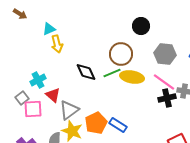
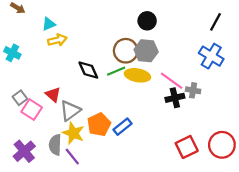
yellow arrow: (57, 44) -> (57, 40), turned -90
gray hexagon: (165, 54) -> (146, 51), moved
cyan cross: (38, 80) -> (12, 53), moved, turned -35
pink square: (33, 109) -> (32, 110), turned 36
blue rectangle: (118, 125) -> (123, 127), turned -72

